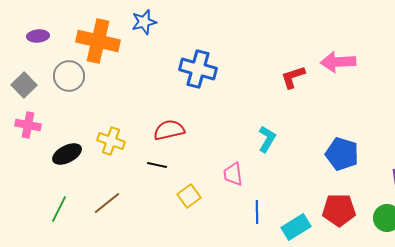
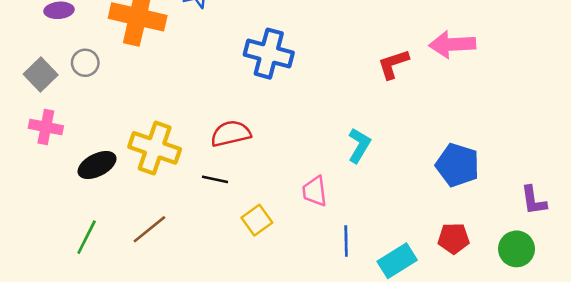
gray circle: (69, 76) -> (85, 63), moved, size x0.7
yellow cross: (111, 141) -> (155, 148), size x1.4
red pentagon: (339, 210) -> (454, 238), size x0.7

